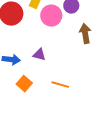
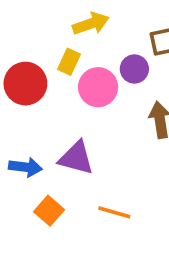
purple triangle: (39, 55) -> (76, 158), size x1.5

